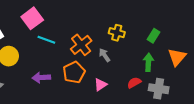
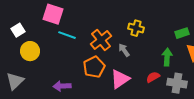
pink square: (32, 18) -> (53, 14), turned -35
green rectangle: (153, 36) -> (182, 33), moved, turned 40
purple arrow: (41, 78) -> (62, 86), moved
pink triangle: (100, 85) -> (120, 79), size x1.5

